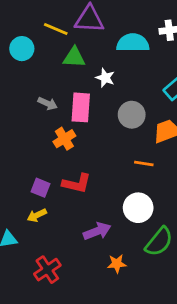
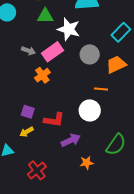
white star: (105, 78) -> (69, 29), size x1.6
pink rectangle: (81, 107) -> (53, 52), turned 55
red L-shape: (77, 183) -> (54, 120), moved
white circle: (138, 208) -> (90, 110), moved

